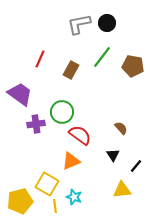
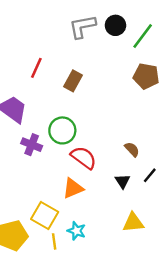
green line: (102, 57) -> (143, 36), moved
purple cross: (36, 124) -> (32, 145), turned 30
black line: (136, 166) -> (150, 175), moved

